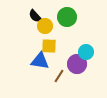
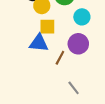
cyan circle: (86, 52) -> (82, 17), moved

